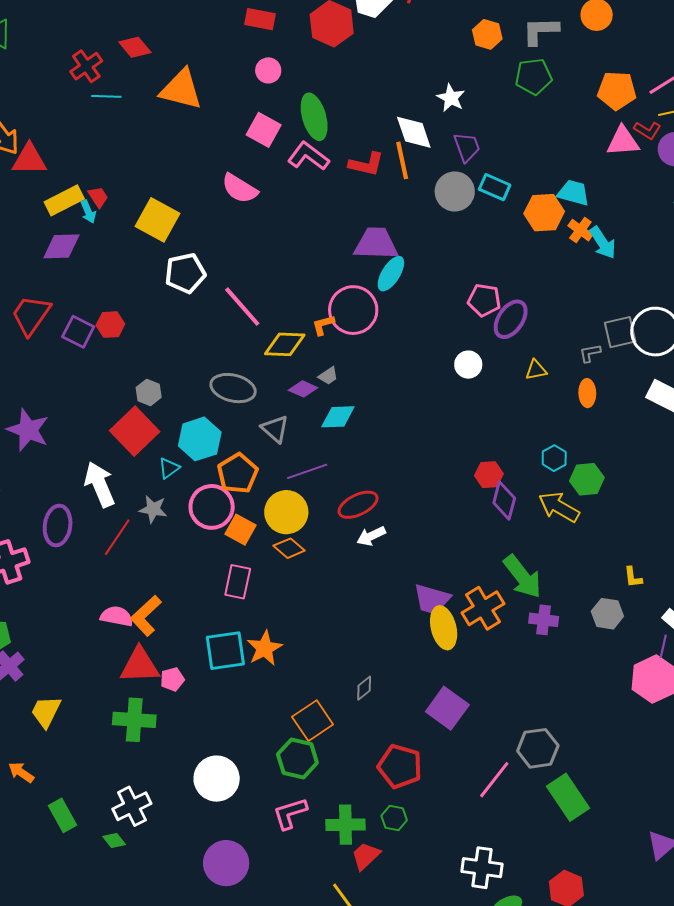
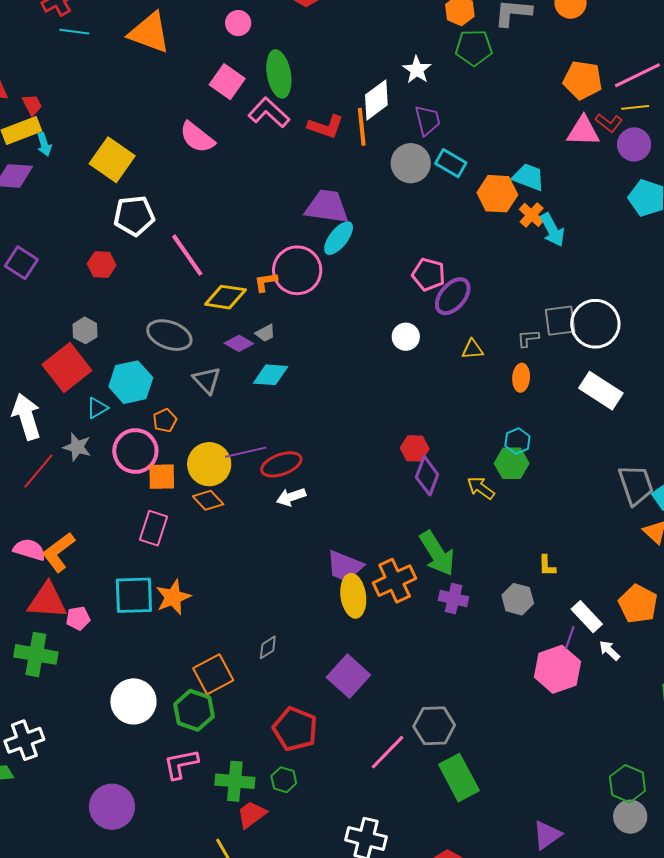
green pentagon: (534, 77) -> (474, 48), moved
white diamond: (414, 132) -> (376, 100), turned 66
red trapezoid: (98, 197) -> (32, 105), moved
red hexagon: (110, 325) -> (102, 265), moved
cyan hexagon: (554, 458) -> (517, 441), moved
purple line: (307, 471) -> (246, 452), moved
orange pentagon: (238, 473) -> (165, 420), size x0.6
yellow arrow: (559, 507) -> (481, 488), size x0.7
orange square: (241, 530) -> (162, 477), turned -36
white circle: (217, 779) -> (133, 701), moved

